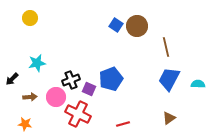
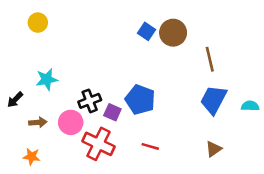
blue pentagon: (111, 79) -> (140, 100), turned -30
red line: (123, 124) -> (150, 146), moved, turned 32

